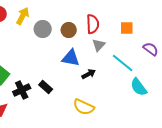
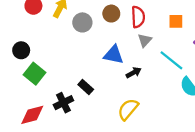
brown circle: (69, 30) -> (111, 14), moved
black cross: (22, 90) -> (63, 103), moved
yellow semicircle: (84, 107) -> (128, 109), turned 105

